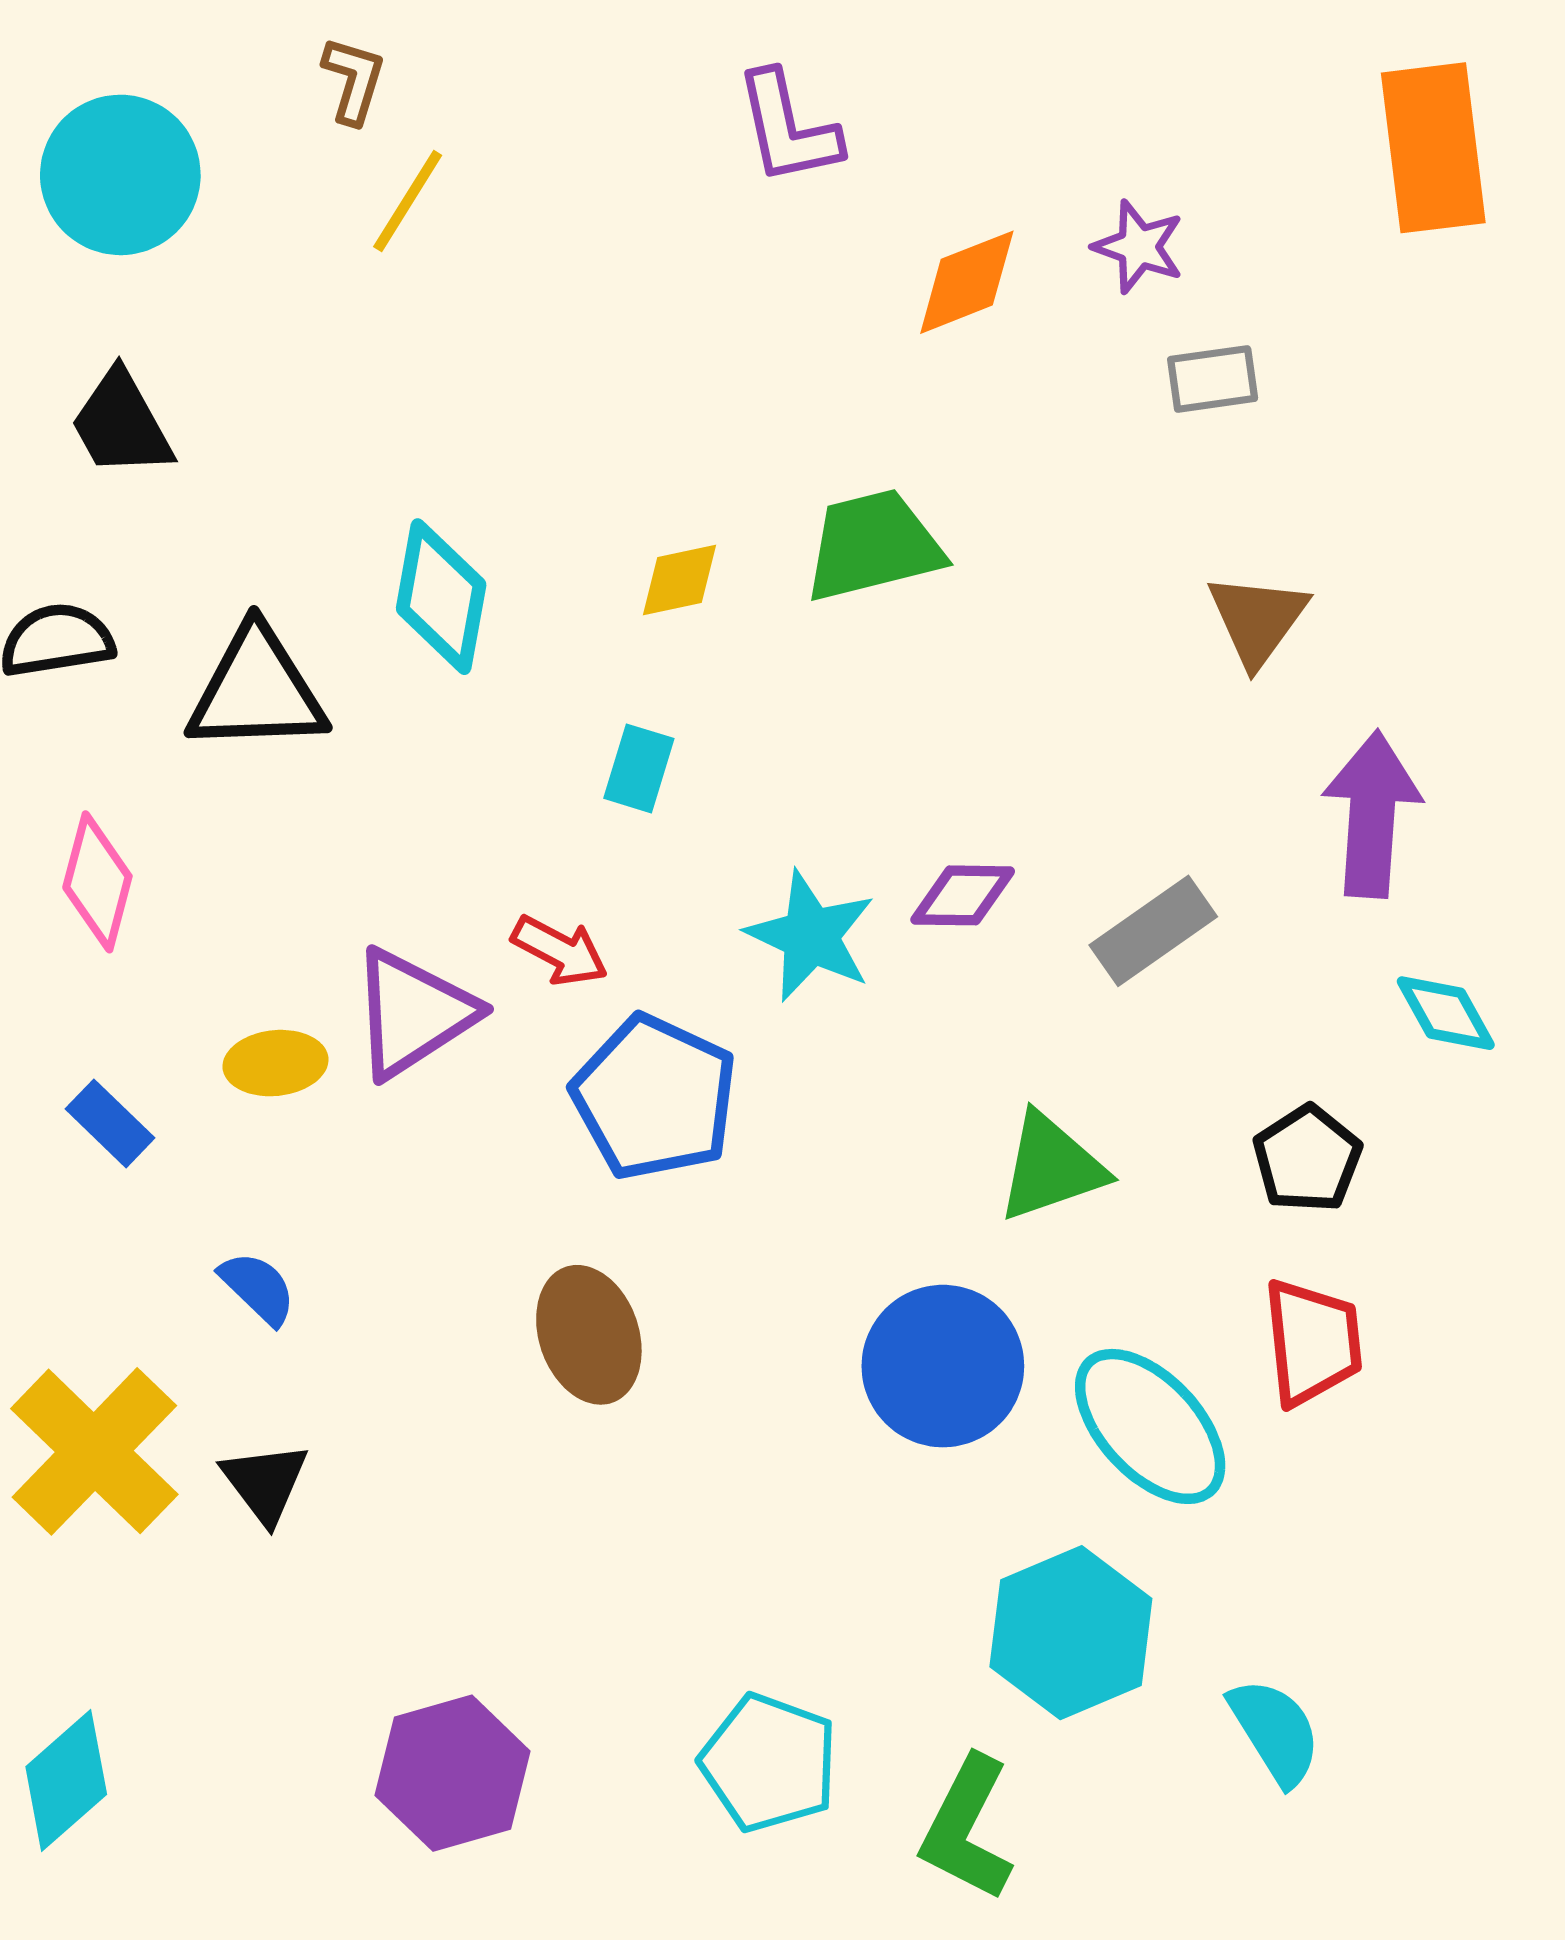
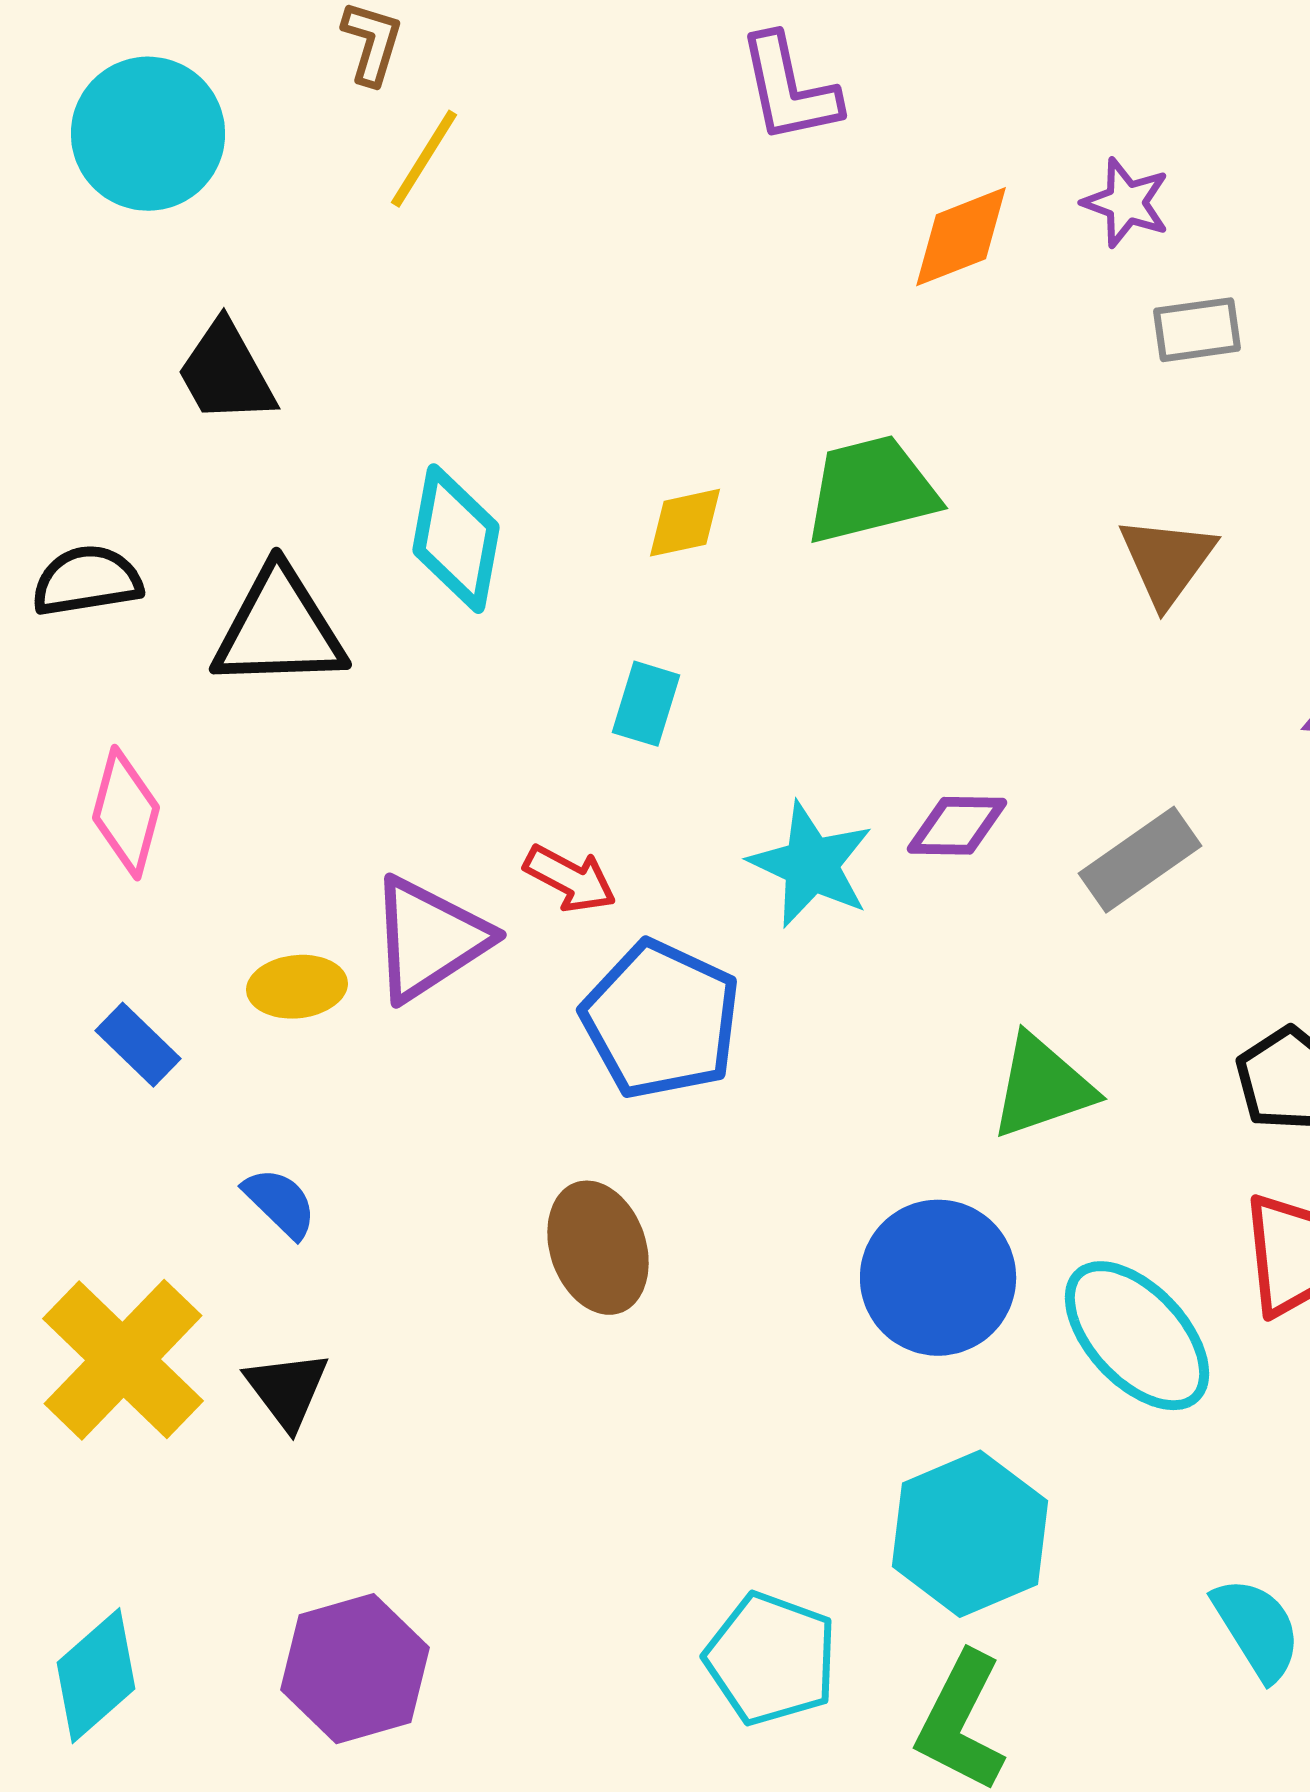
black trapezoid: (121, 424) -> (226, 373), moved
brown triangle: (1257, 620) -> (1167, 561), moved
cyan hexagon: (1071, 1633) -> (970, 1534), moved
purple hexagon: (452, 1773) -> (355, 1669), moved

